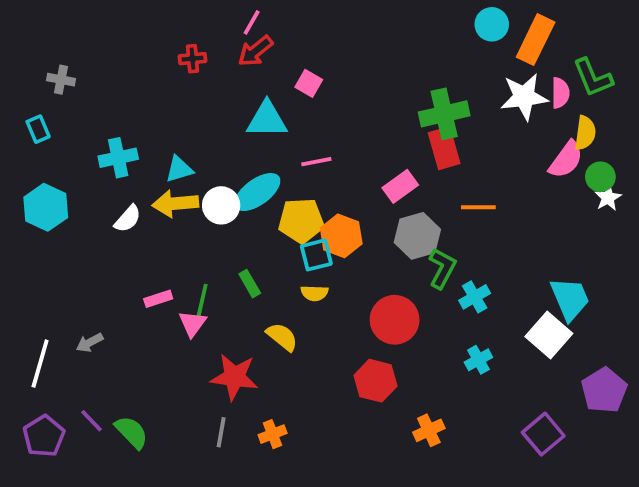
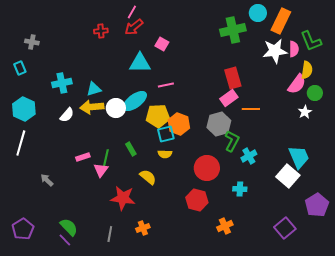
green cross: (444, 114) -> (233, 30), moved
pink rectangle: (400, 186) -> (229, 98), moved
white star: (608, 198) -> (305, 112), moved
gray arrow: (90, 343) -> (47, 180), turned 72
cyan cross: (478, 360) -> (240, 189), moved, turned 32
white line: (40, 364) -> (21, 143), moved
purple line: (91, 421) -> (65, 240), moved
gray line: (221, 432) -> (110, 234), moved

